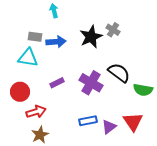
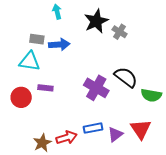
black star: (91, 37) -> (96, 21), moved
purple rectangle: (57, 83) -> (45, 88), moved, turned 32
red arrow: (36, 112) -> (67, 138), moved

